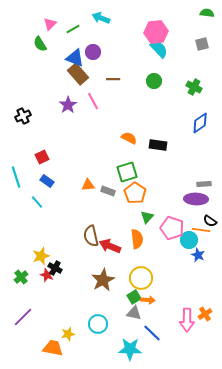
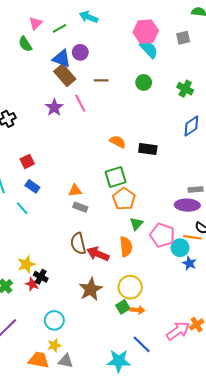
gray square: (202, 44) -> (183, 38), moved
gray rectangle: (108, 191) -> (80, 207), moved
gray triangle: (134, 313) -> (66, 361), moved
pink arrow: (187, 320) -> (178, 331), turned -125
cyan circle: (98, 324) -> (54, 320), moved

